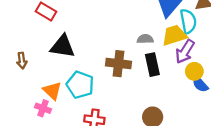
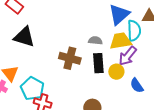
yellow circle: (194, 71) -> (116, 72), moved
cyan pentagon: (80, 85) -> (32, 89), moved

